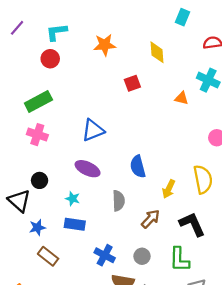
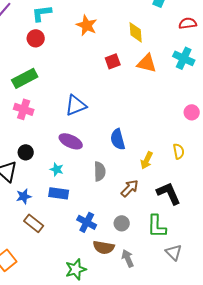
orange star: (105, 45) -> (87, 25), turned 30
orange triangle: (182, 98) -> (147, 63), moved, size x1.5
yellow semicircle: (203, 179) -> (179, 151), size x0.6

